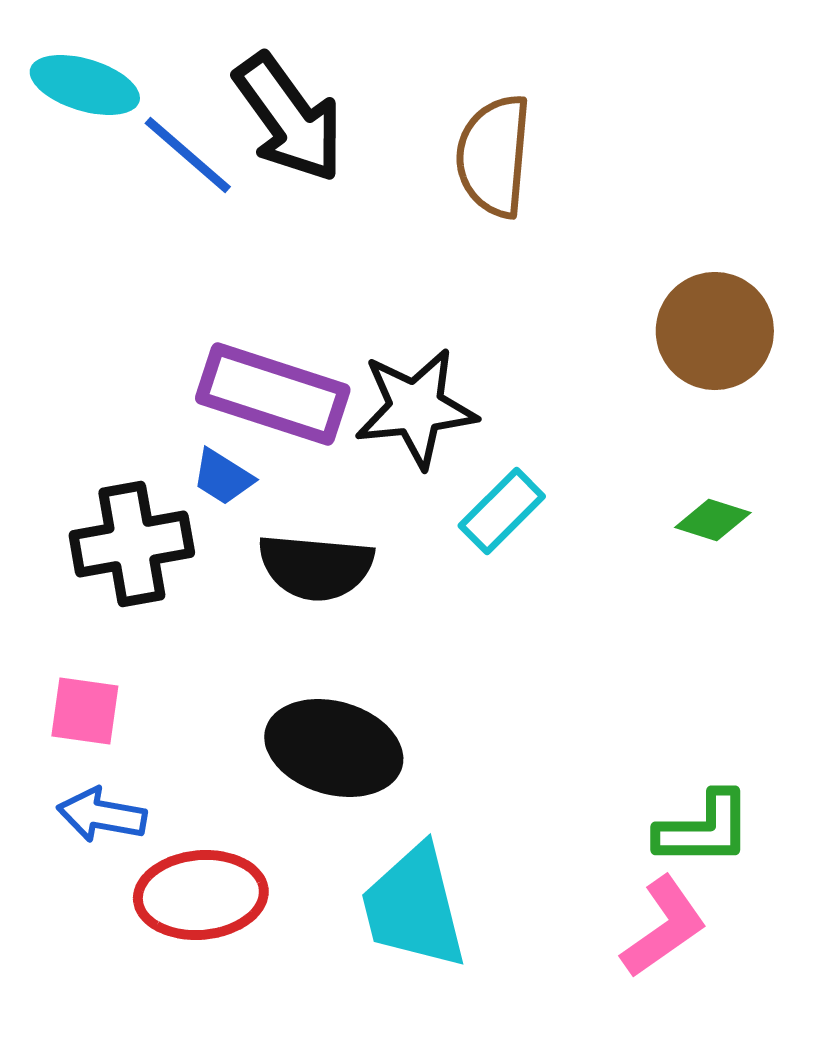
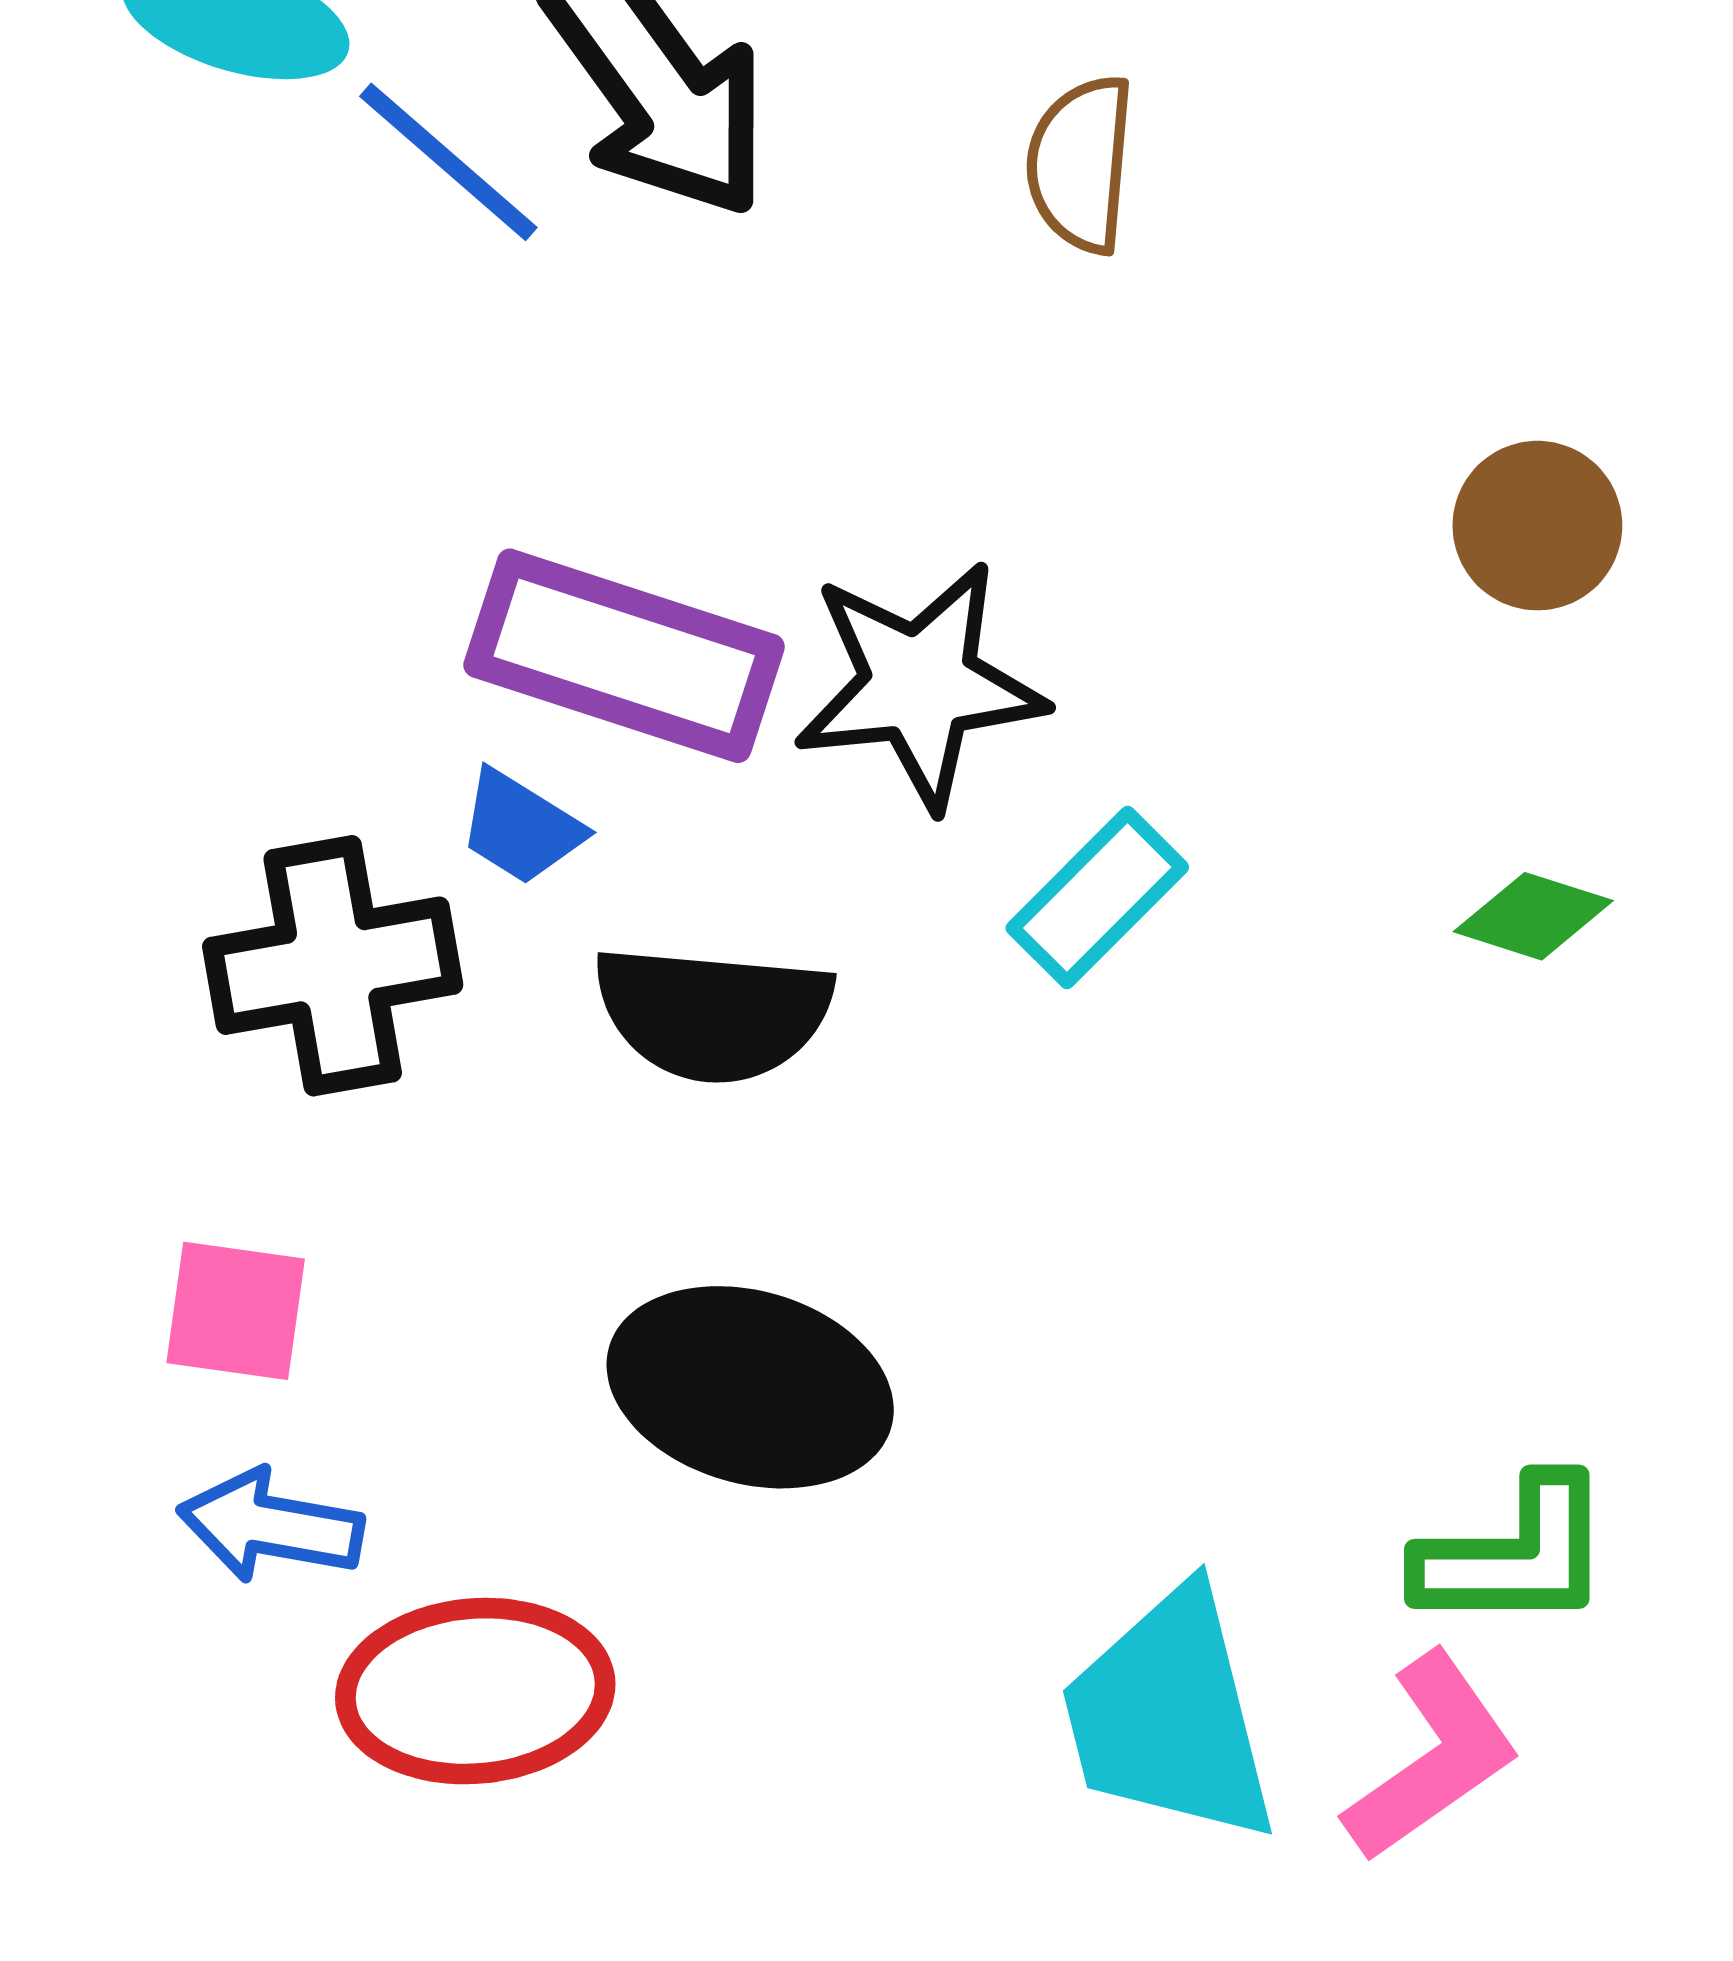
brown semicircle: (494, 156) -> (1081, 164), size x0.7
brown circle: (715, 331) -> (1537, 526), size x0.7
cyan trapezoid: (414, 907) -> (1170, 1716), moved

